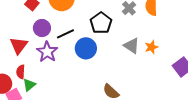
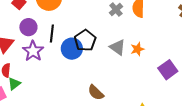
black pentagon: (101, 23) -> (85, 40), moved
black line: (65, 34) -> (52, 34), turned -60

